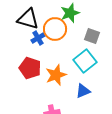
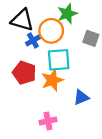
cyan square: (85, 61) -> (59, 60), moved, turned 35

